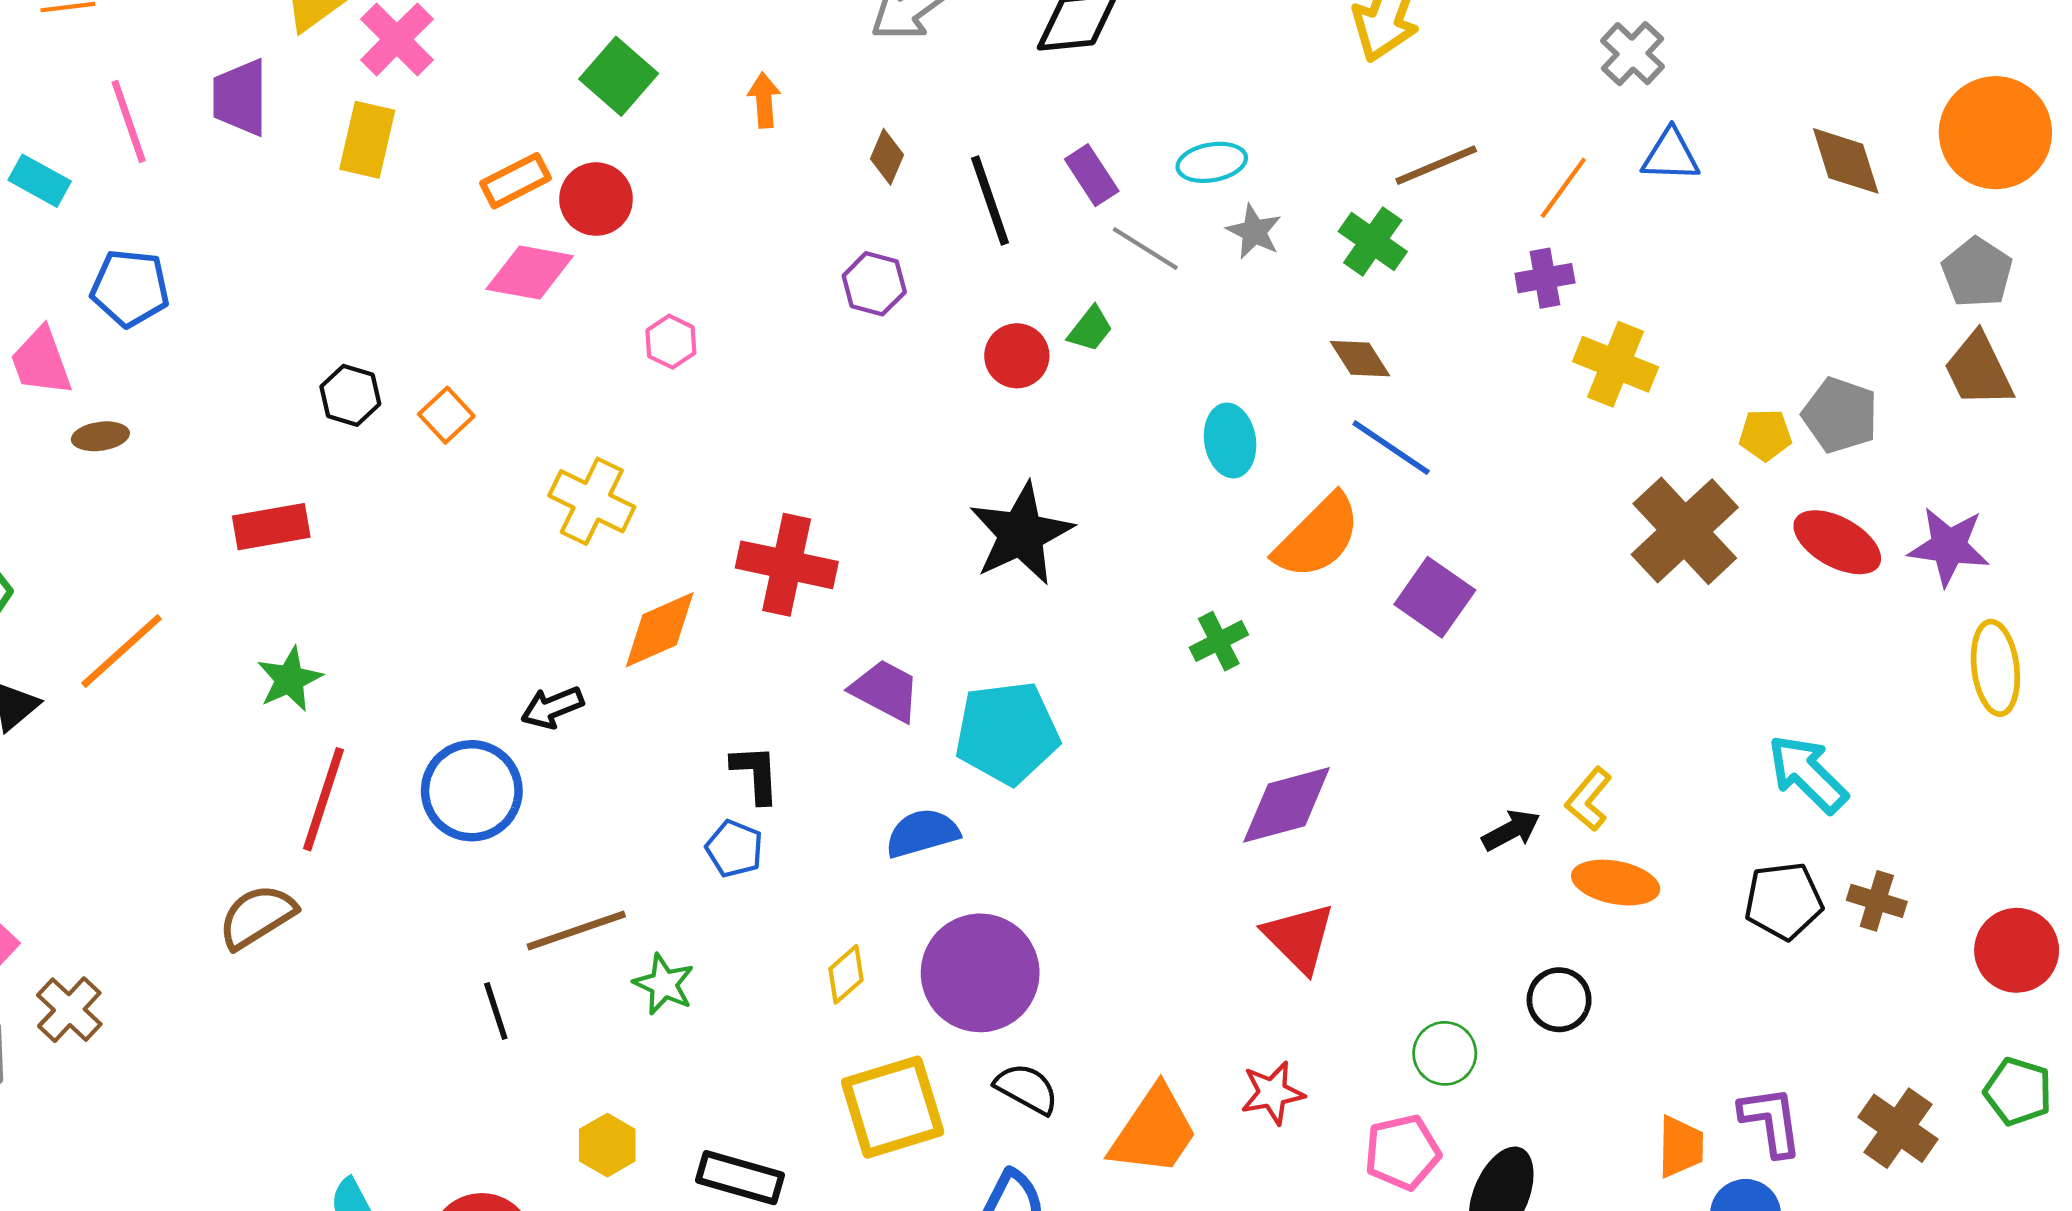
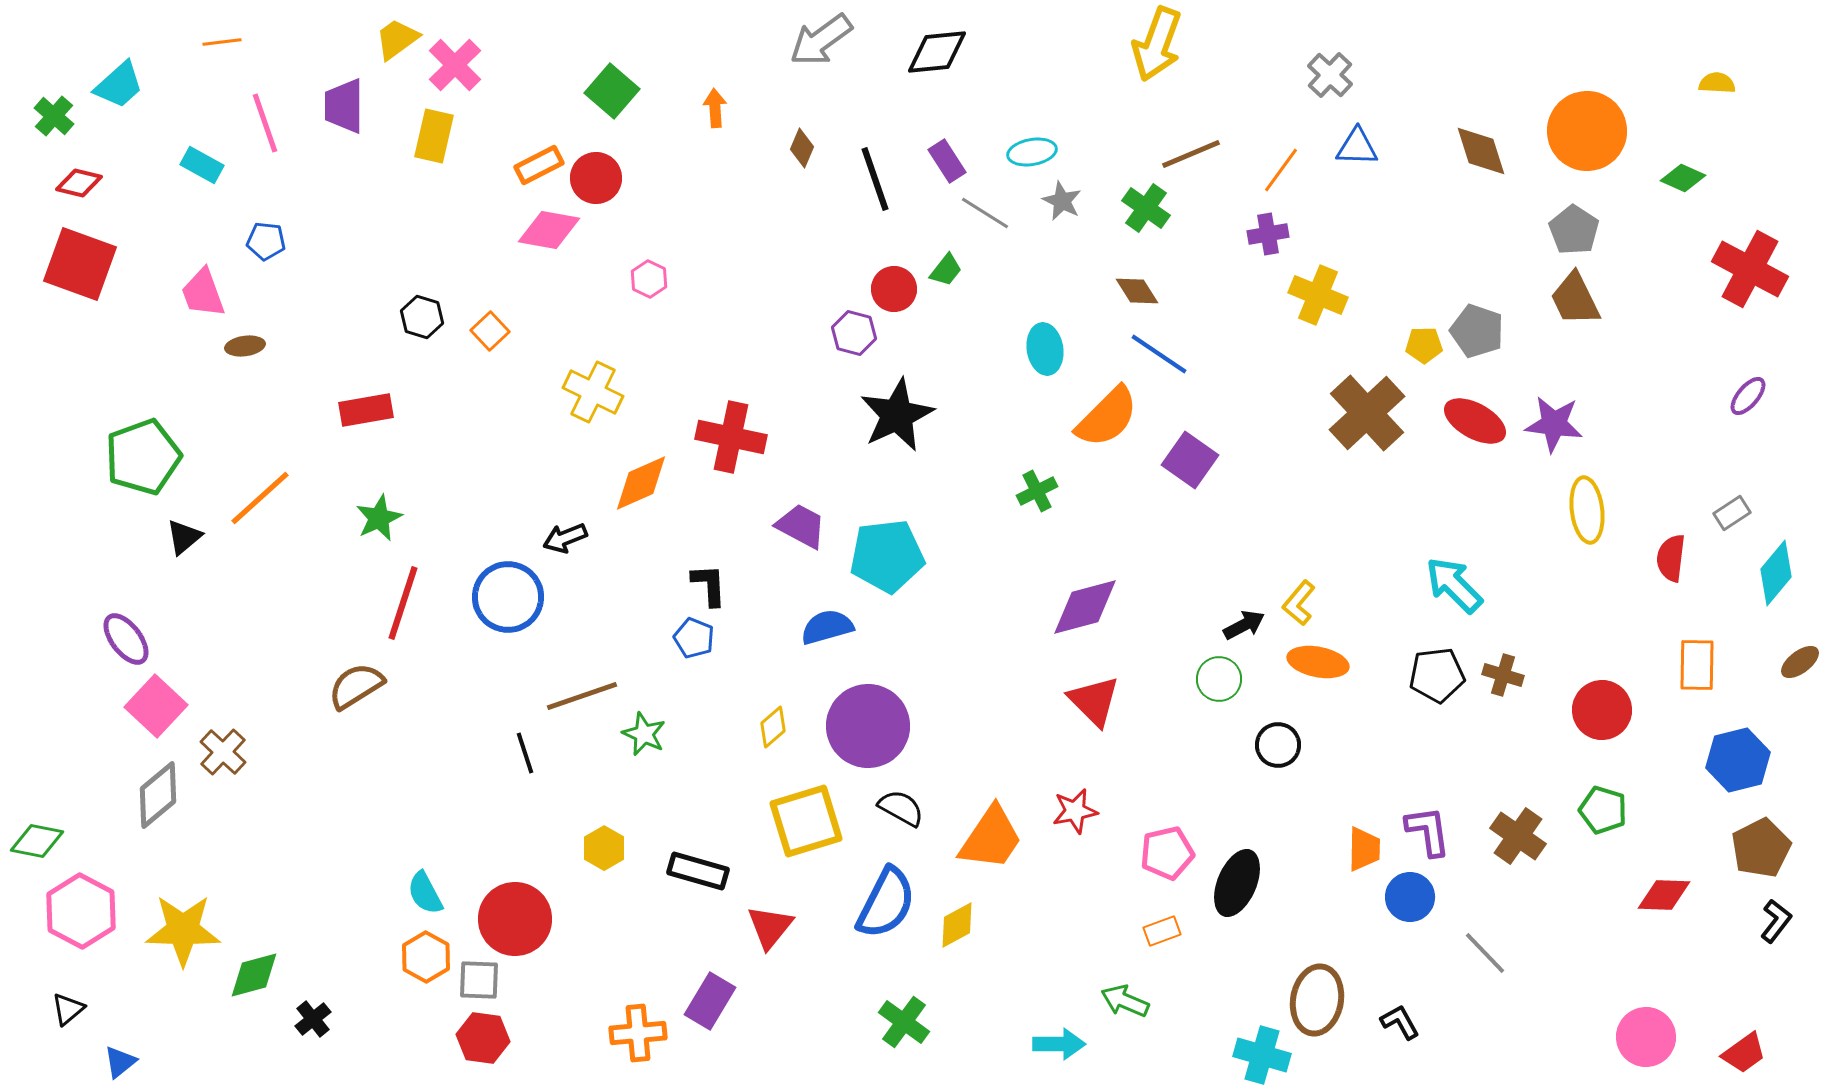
purple hexagon: (874, 284) -> (854, 333), moved
blue pentagon: (130, 288) -> (266, 241), size x0.7
green circle: (1445, 1053) -> (1219, 679), moved

